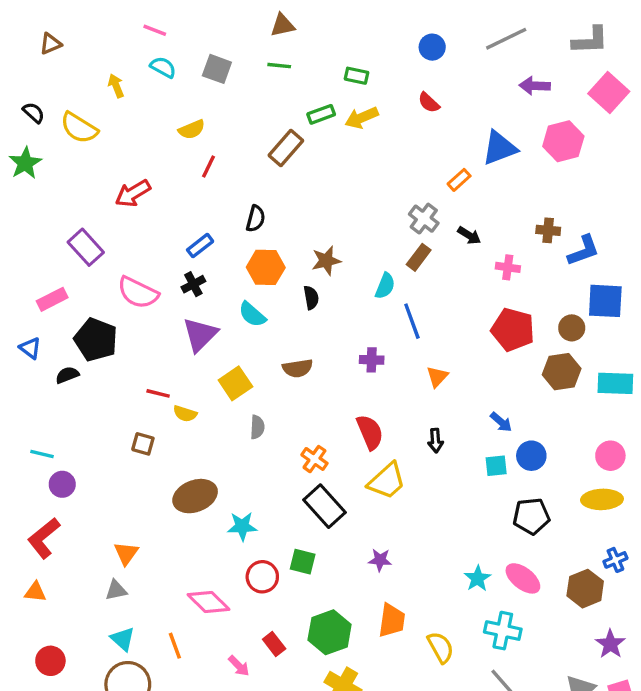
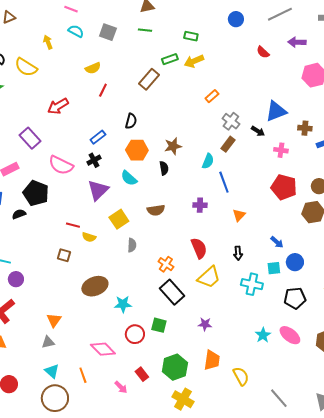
red semicircle: (429, 103) -> (263, 52), moved
blue triangle: (499, 148) -> (276, 111), moved
orange rectangle: (459, 180) -> (212, 96), moved
cyan cross: (503, 631) -> (252, 284), moved

